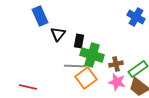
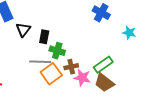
green cross: (92, 55) -> (57, 51), size x0.7
brown cross: (116, 64) -> (71, 67), moved

